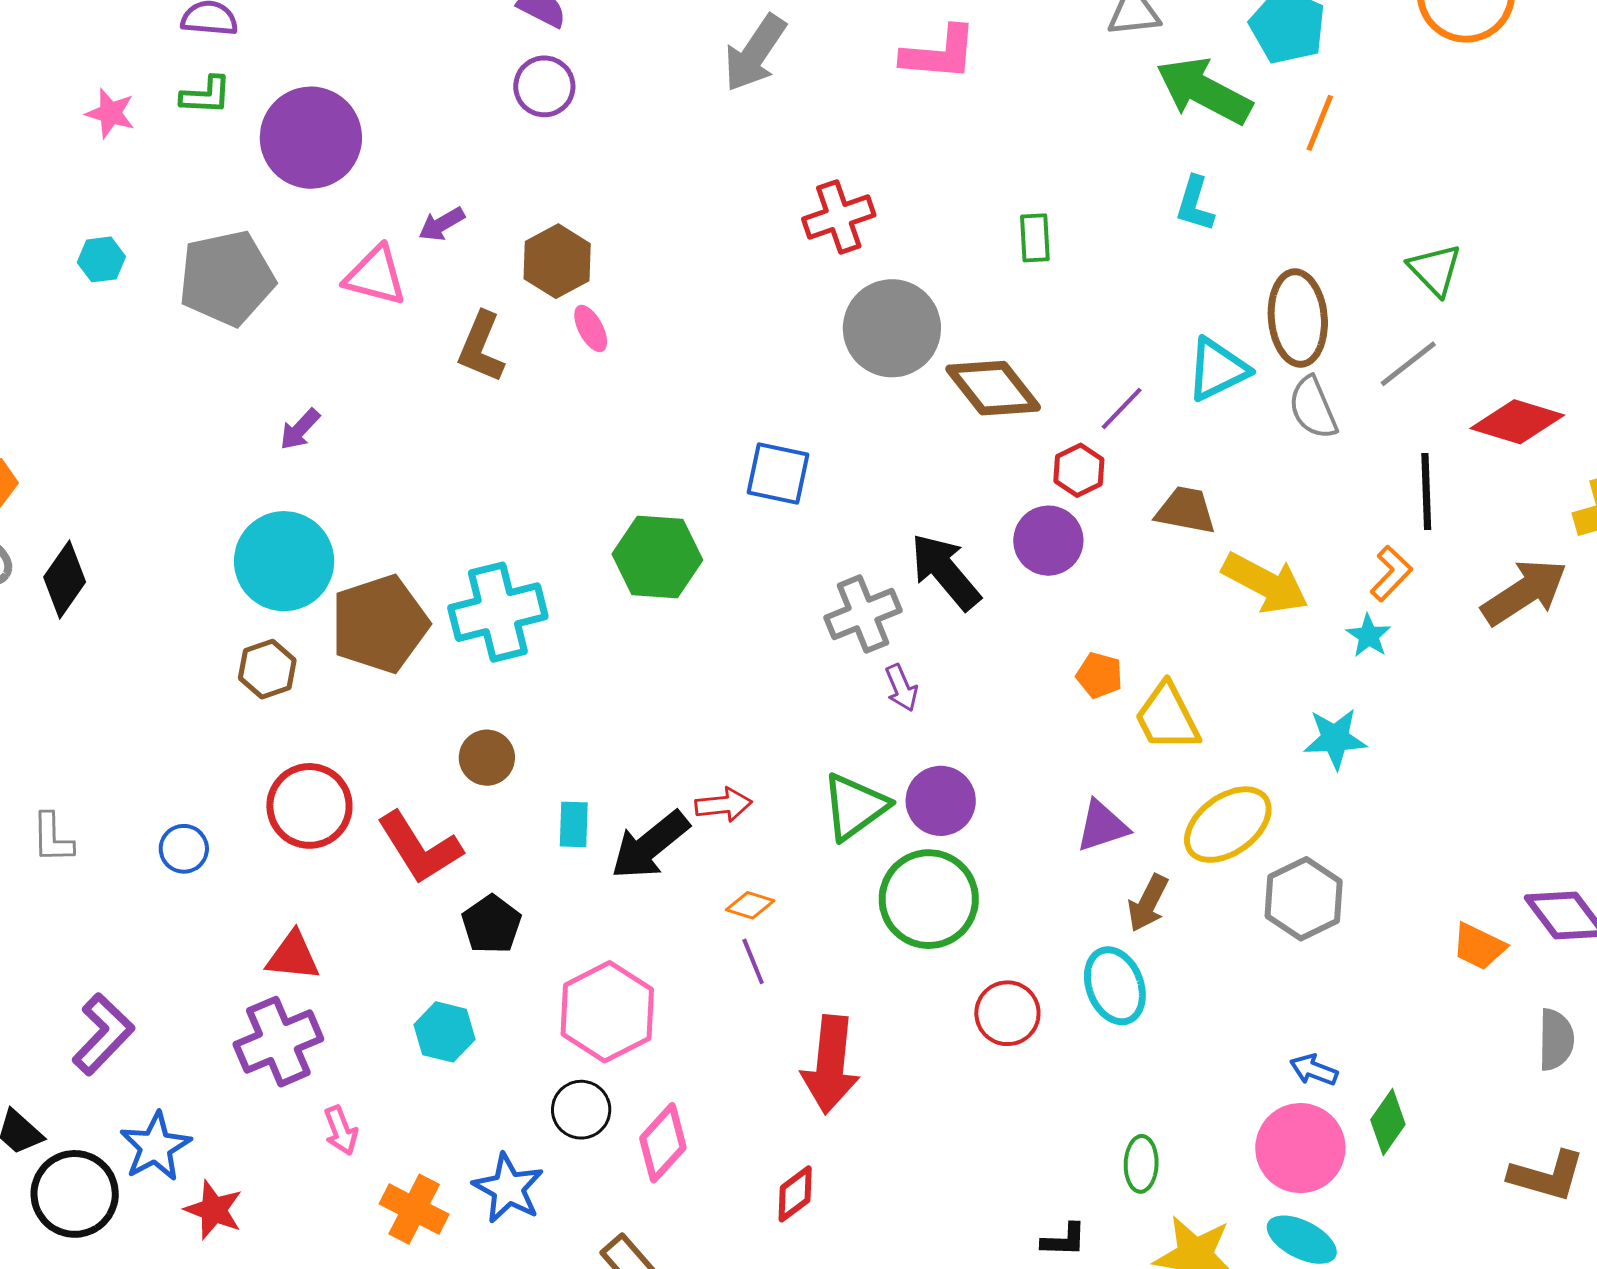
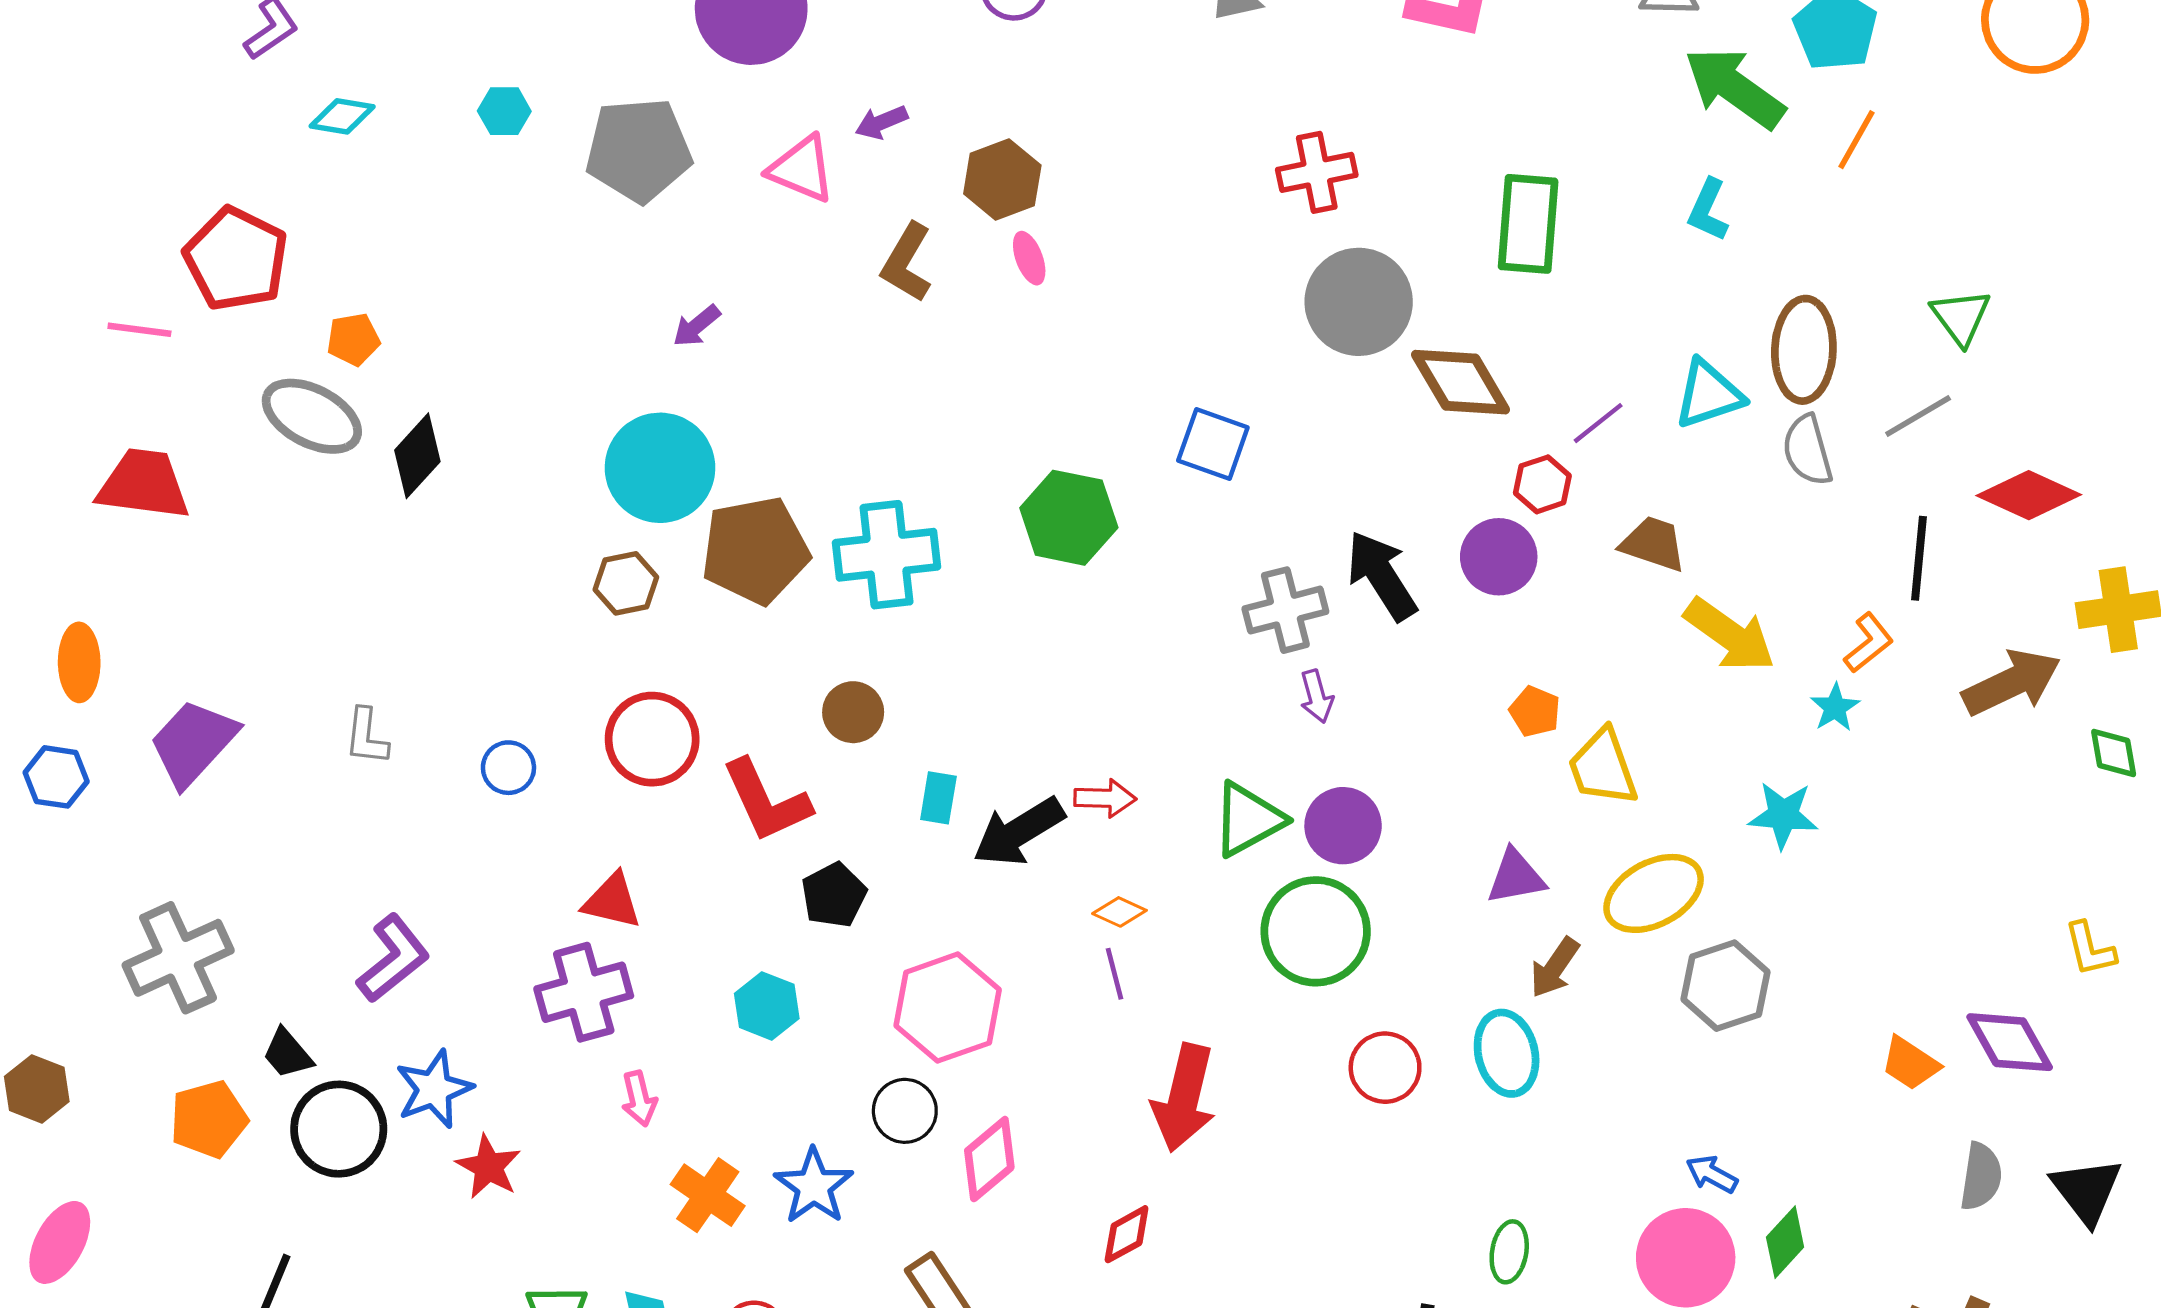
green rectangle: (1035, 238) -> (1528, 224), size x1.8

